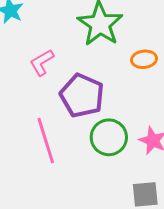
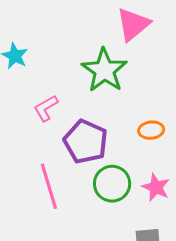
orange ellipse: (144, 59) -> (151, 130), moved

